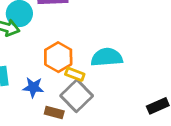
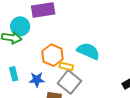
cyan semicircle: (107, 57) -> (88, 51), turned 35

